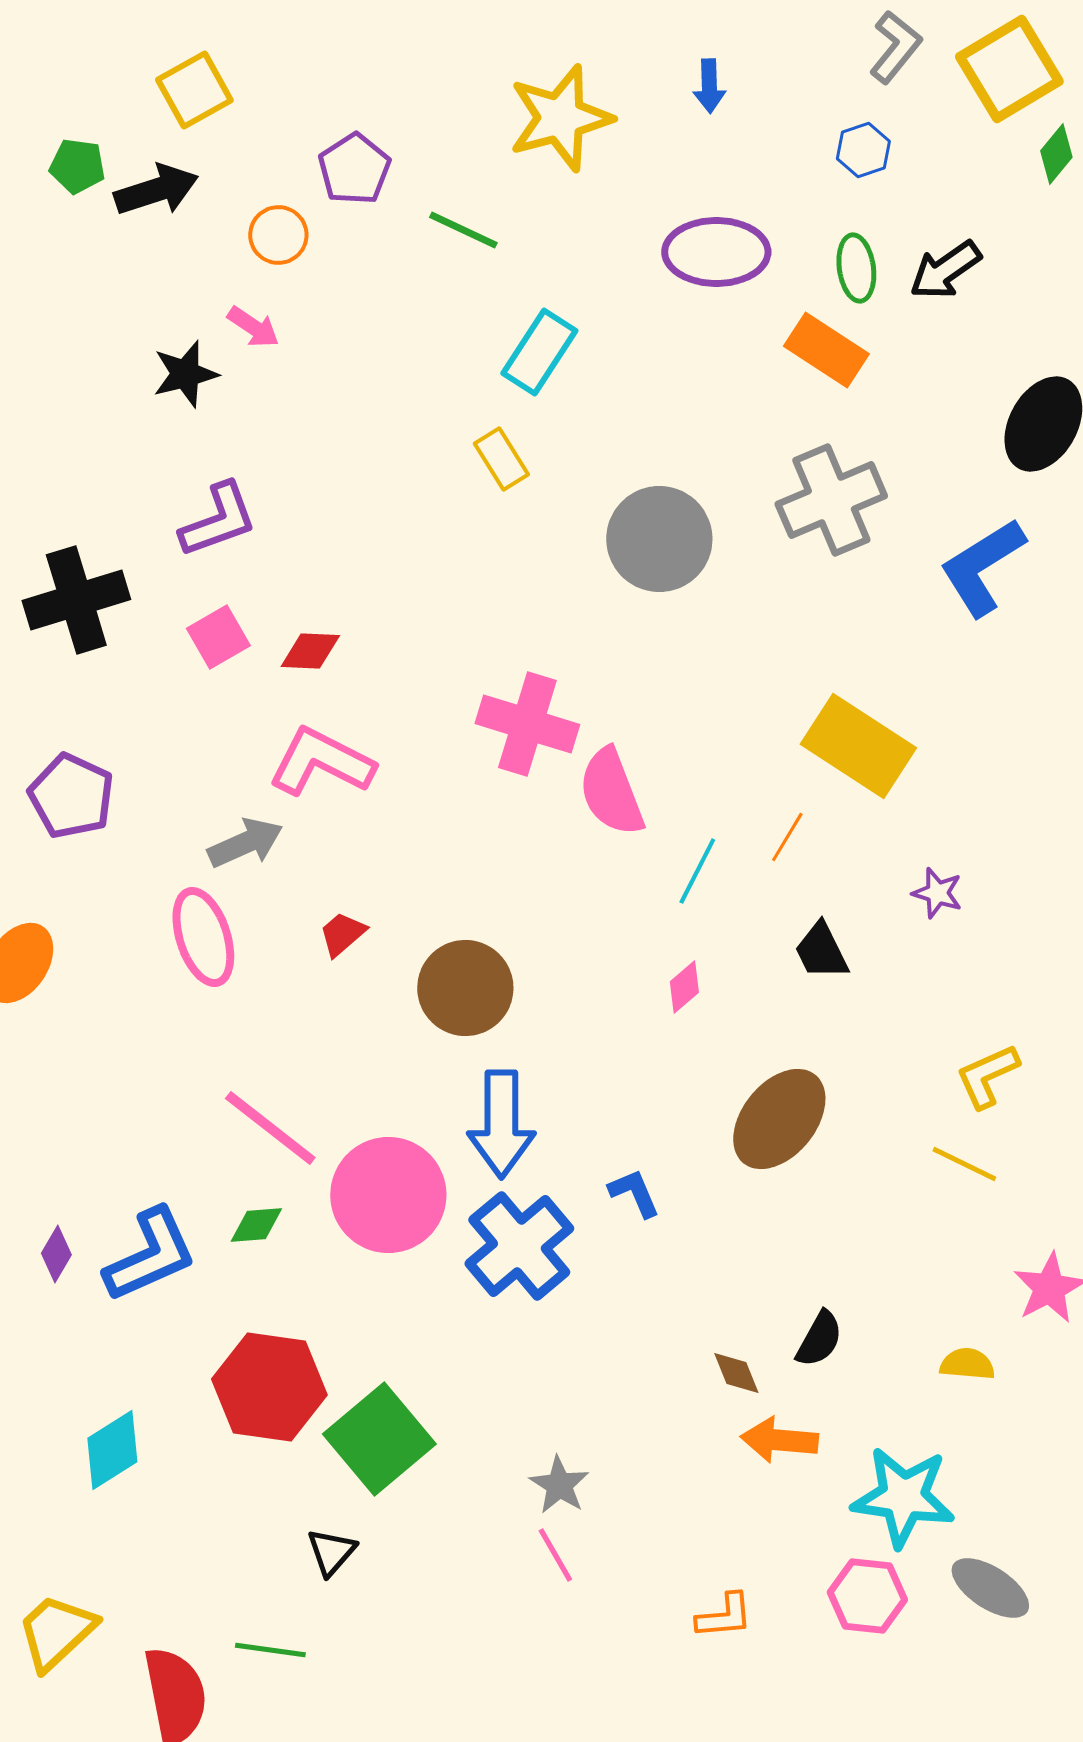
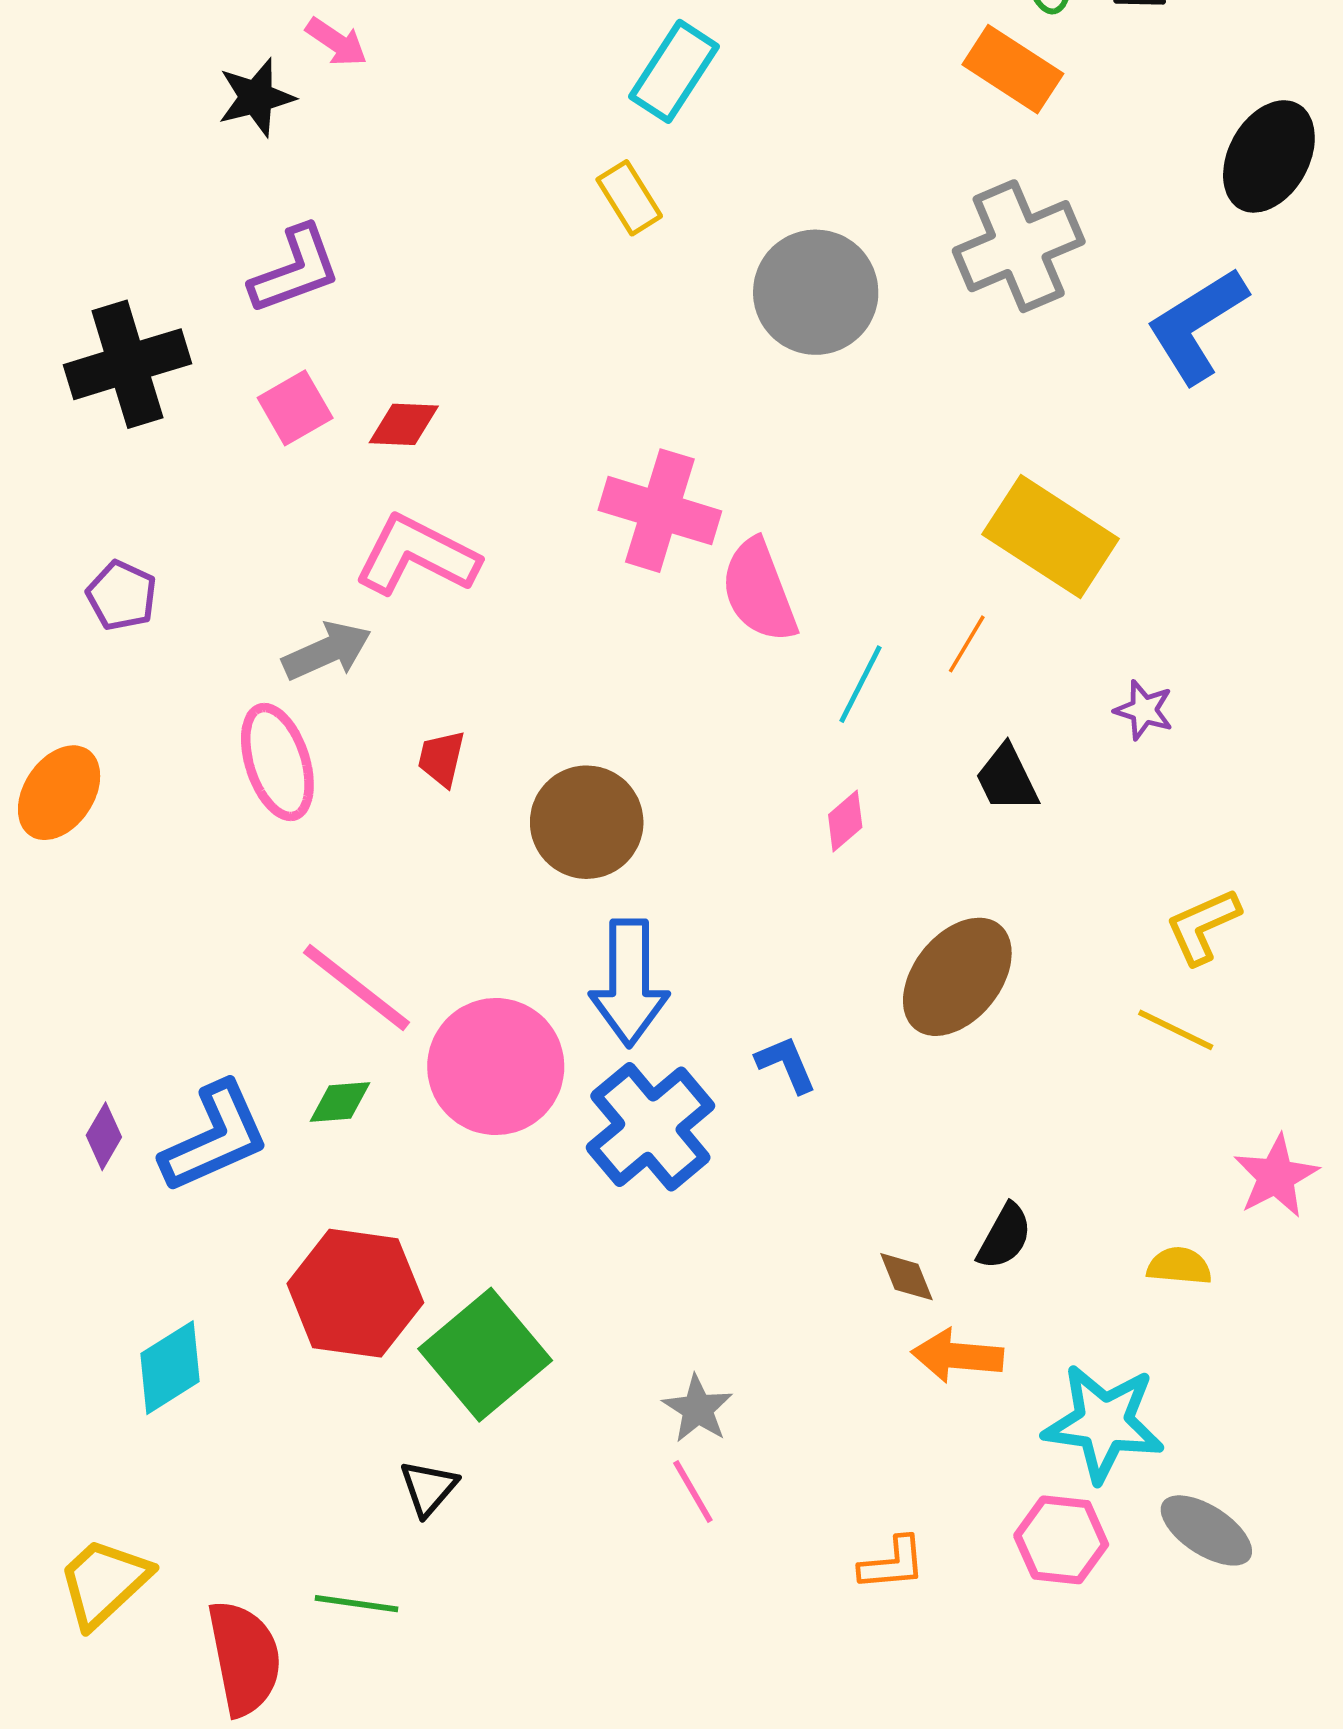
purple pentagon: (71, 796) -> (122, 596), size x0.7
red trapezoid: (342, 934) -> (441, 758), turned -36

